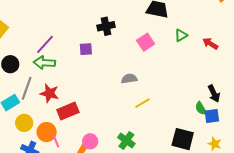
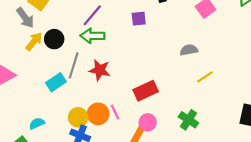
red rectangle: (68, 111) -> (146, 91), moved
yellow circle: (24, 123) -> (78, 117), moved
pink line: (56, 141) -> (115, 112), moved

